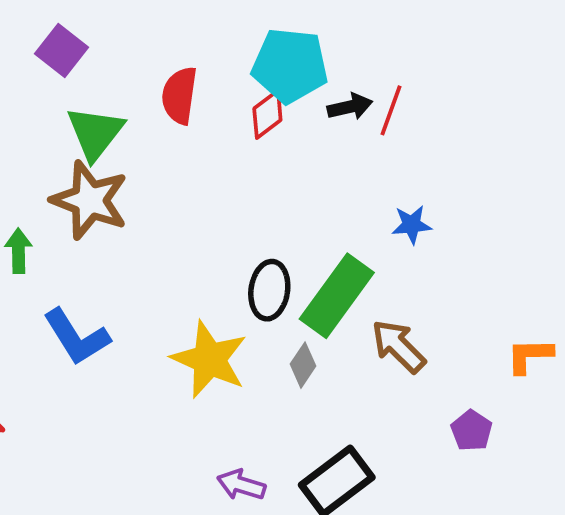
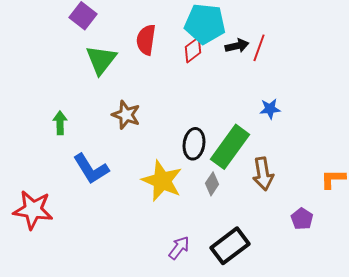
brown star: (90, 200) -> (126, 115), moved, size x0.7
brown arrow: (398, 346) -> (263, 174), turned -144
purple arrow: (241, 485) -> (179, 248), turned 110

